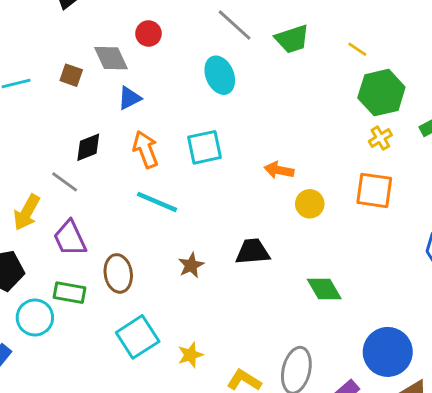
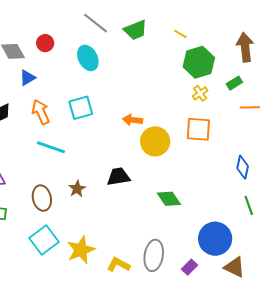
red circle: (148, 34) -> (45, 43), moved
yellow circle: (310, 204) -> (155, 141), size x1.5
brown ellipse: (118, 273) -> (42, 198), moved
yellow star: (190, 355) -> (81, 250), size x1.6

